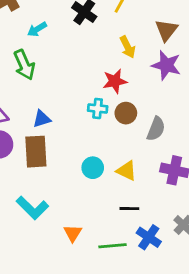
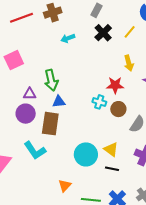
green arrow: (24, 65) -> (51, 80), moved
cyan circle: (93, 168) -> (86, 154), moved, size x1.5
cyan L-shape: (32, 208) -> (35, 150), moved
black line: (129, 209) -> (112, 169), moved

